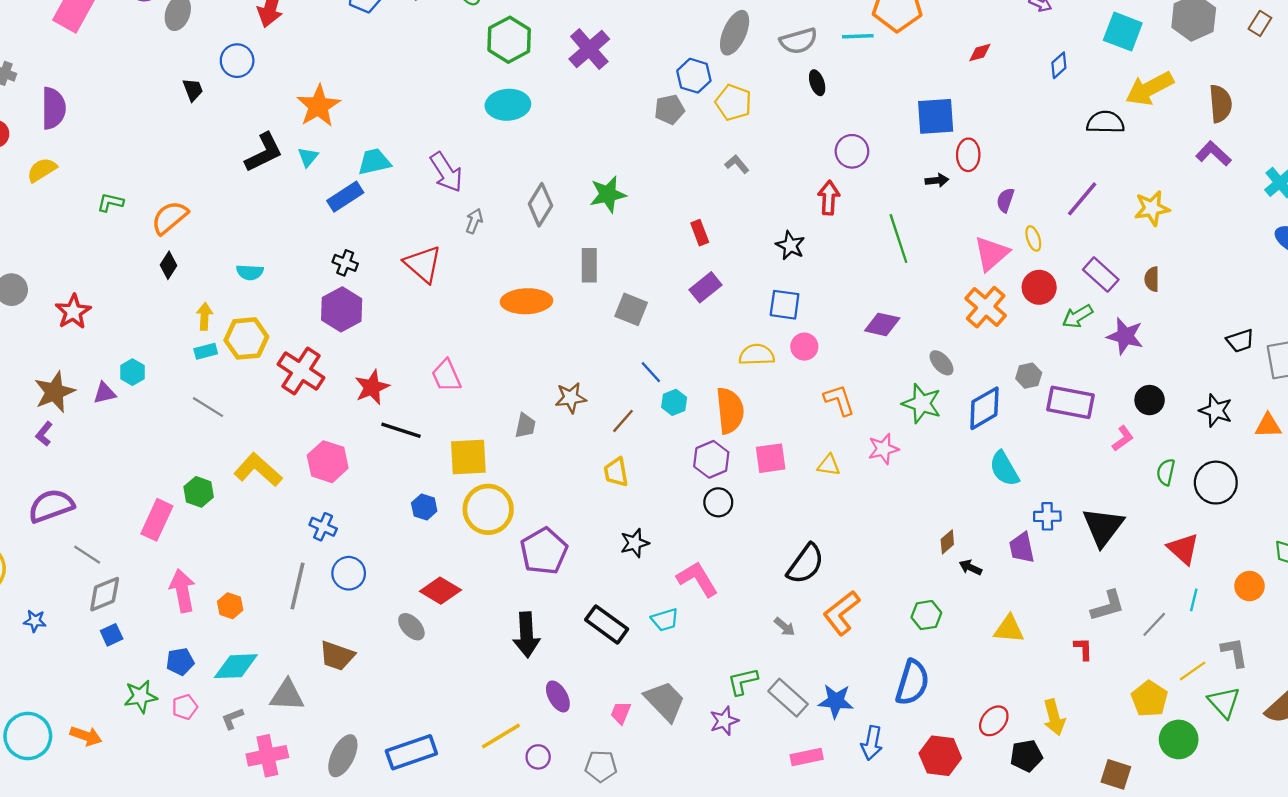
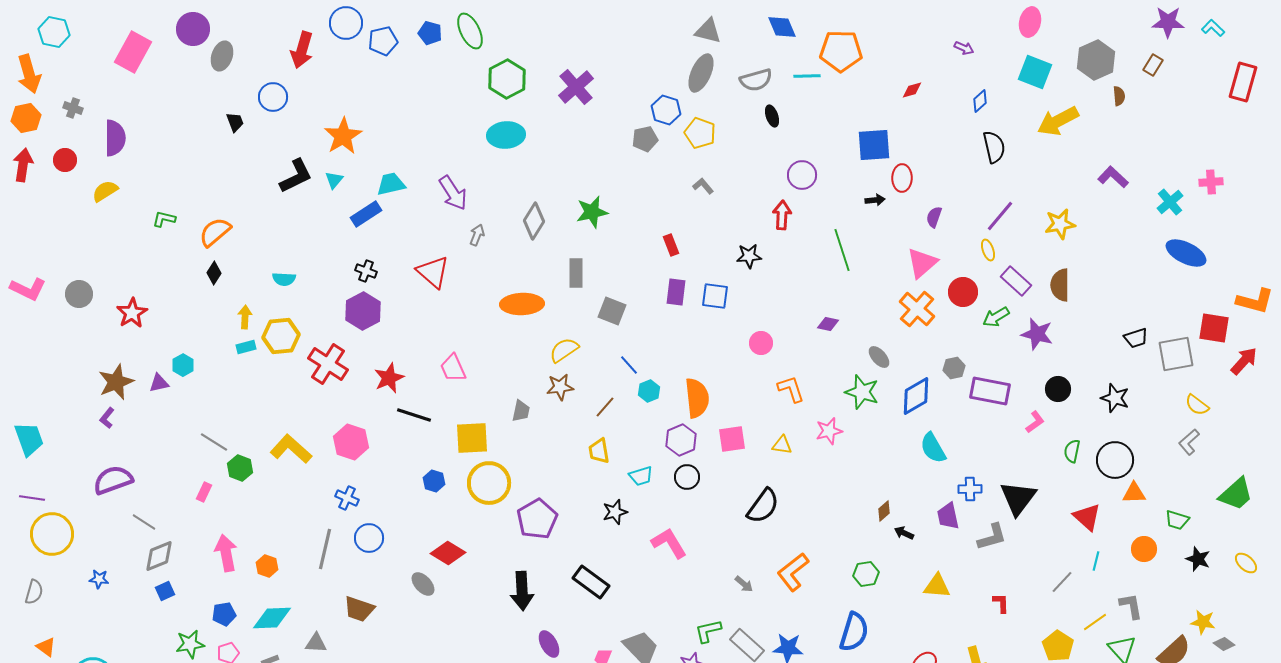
brown semicircle: (1220, 104) -> (1119, 96), moved, size x0.6
black semicircle: (1105, 122) -> (994, 147), moved, turned 76
yellow ellipse: (1033, 238) -> (988, 250), moved
black star: (790, 245) -> (749, 256), turned -30
brown semicircle: (1152, 279) -> (1060, 285), size x1.5
purple rectangle: (706, 287) -> (676, 292), turned -44
blue square: (785, 305) -> (715, 296), moved
purple diamond: (882, 324) -> (828, 324), size x0.7
yellow semicircle: (757, 355) -> (564, 350), moved, turned -32
gray line: (208, 407) -> (214, 442), moved
orange triangle: (1268, 426) -> (1134, 493), moved
pink rectangle: (157, 520) -> (204, 492), size x0.6
black semicircle: (805, 564) -> (763, 506), moved
gray L-shape: (1108, 606) -> (992, 537), moved
cyan trapezoid: (665, 620) -> (641, 476), moved
gray triangle: (287, 695) -> (316, 643), size x0.7

